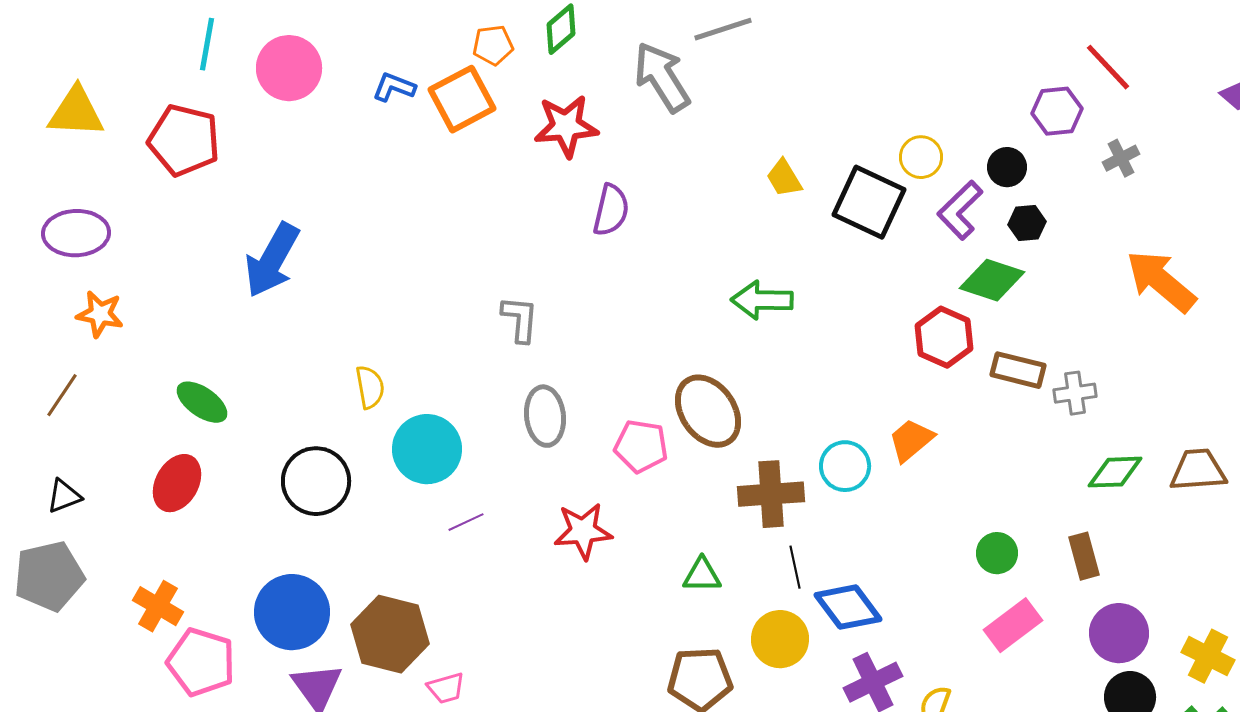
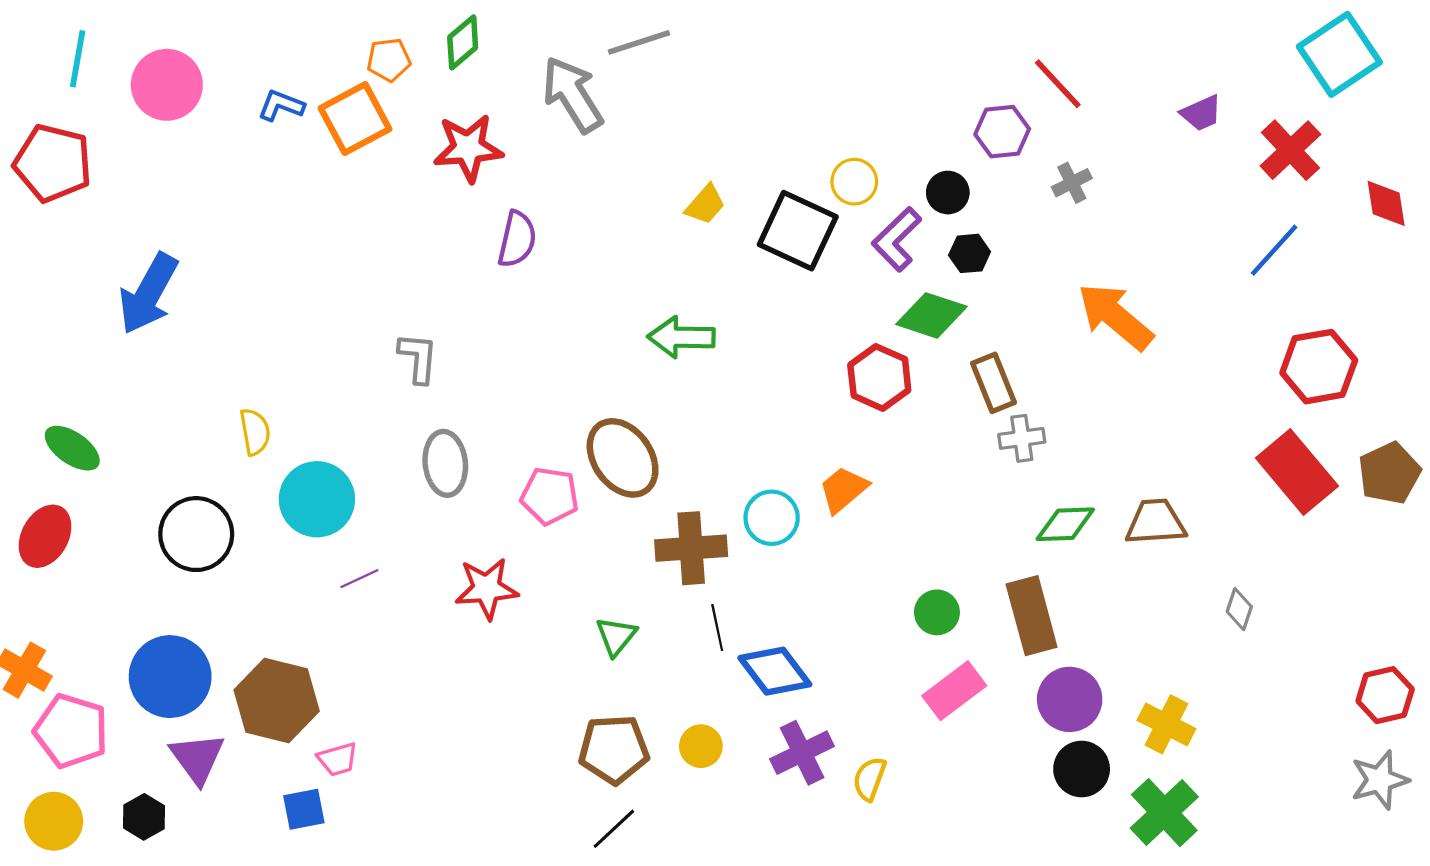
yellow trapezoid: (784, 178) -> (705, 204), turned -108
brown rectangle: (1018, 370) -> (993, 383), moved, turned 54
brown rectangle: (1084, 556) -> (1032, 616), size x1.5
green triangle: (702, 575) -> (616, 636), turned -51
yellow circle: (780, 639) -> (701, 746), moved, size x0.7

